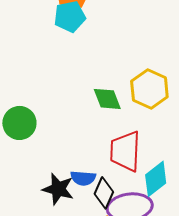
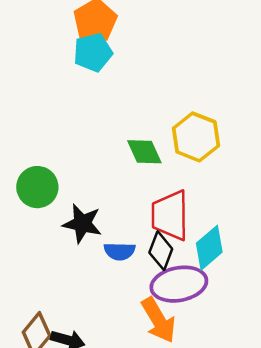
black star: (58, 189) -> (82, 224), moved
black diamond: (104, 193) -> (161, 251), moved

